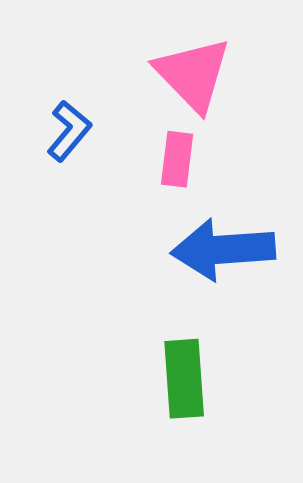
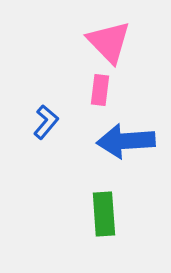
blue L-shape: (69, 131) -> (46, 122), moved

